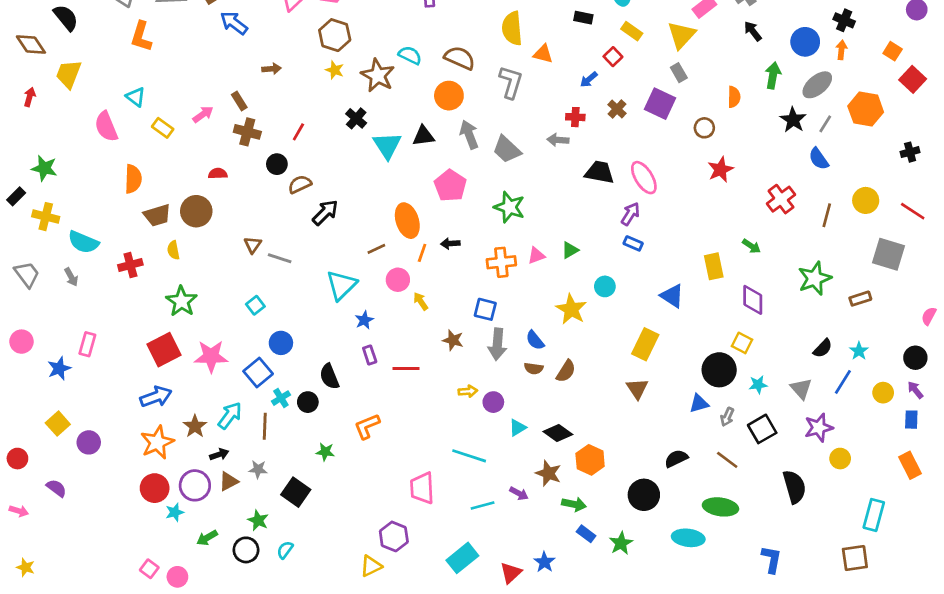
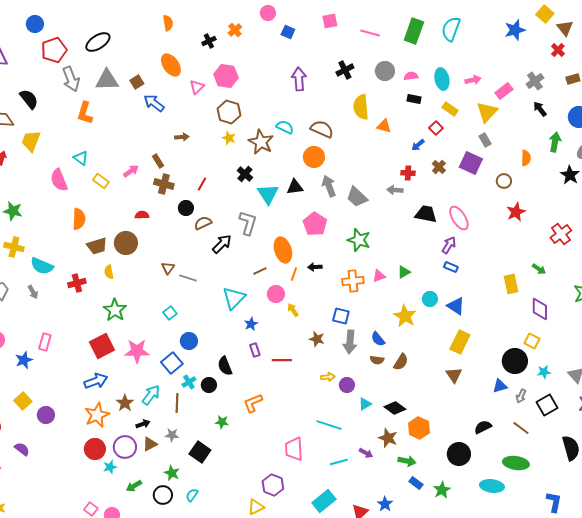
gray L-shape: (511, 82) -> (248, 223), moved
blue triangle: (672, 296) -> (456, 306), moved

